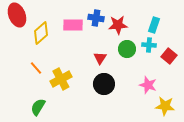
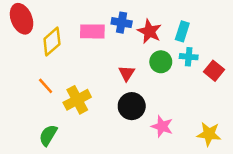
red star: (118, 25) -> (149, 31), turned 30
cyan rectangle: (154, 25) -> (182, 31), moved
pink star: (148, 85) -> (162, 126), moved

